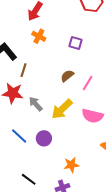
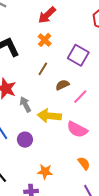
purple square: (75, 43) -> (78, 55), size x1.5
brown line: (24, 70) -> (43, 69), moved
yellow arrow: (62, 109) -> (49, 116), turned 35

